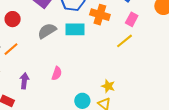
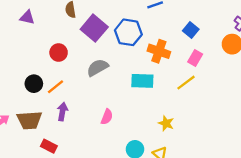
cyan rectangle: (75, 29) -> (142, 81), moved
purple arrow: (24, 81) -> (62, 112), moved
yellow star: (108, 86) -> (166, 123), moved

